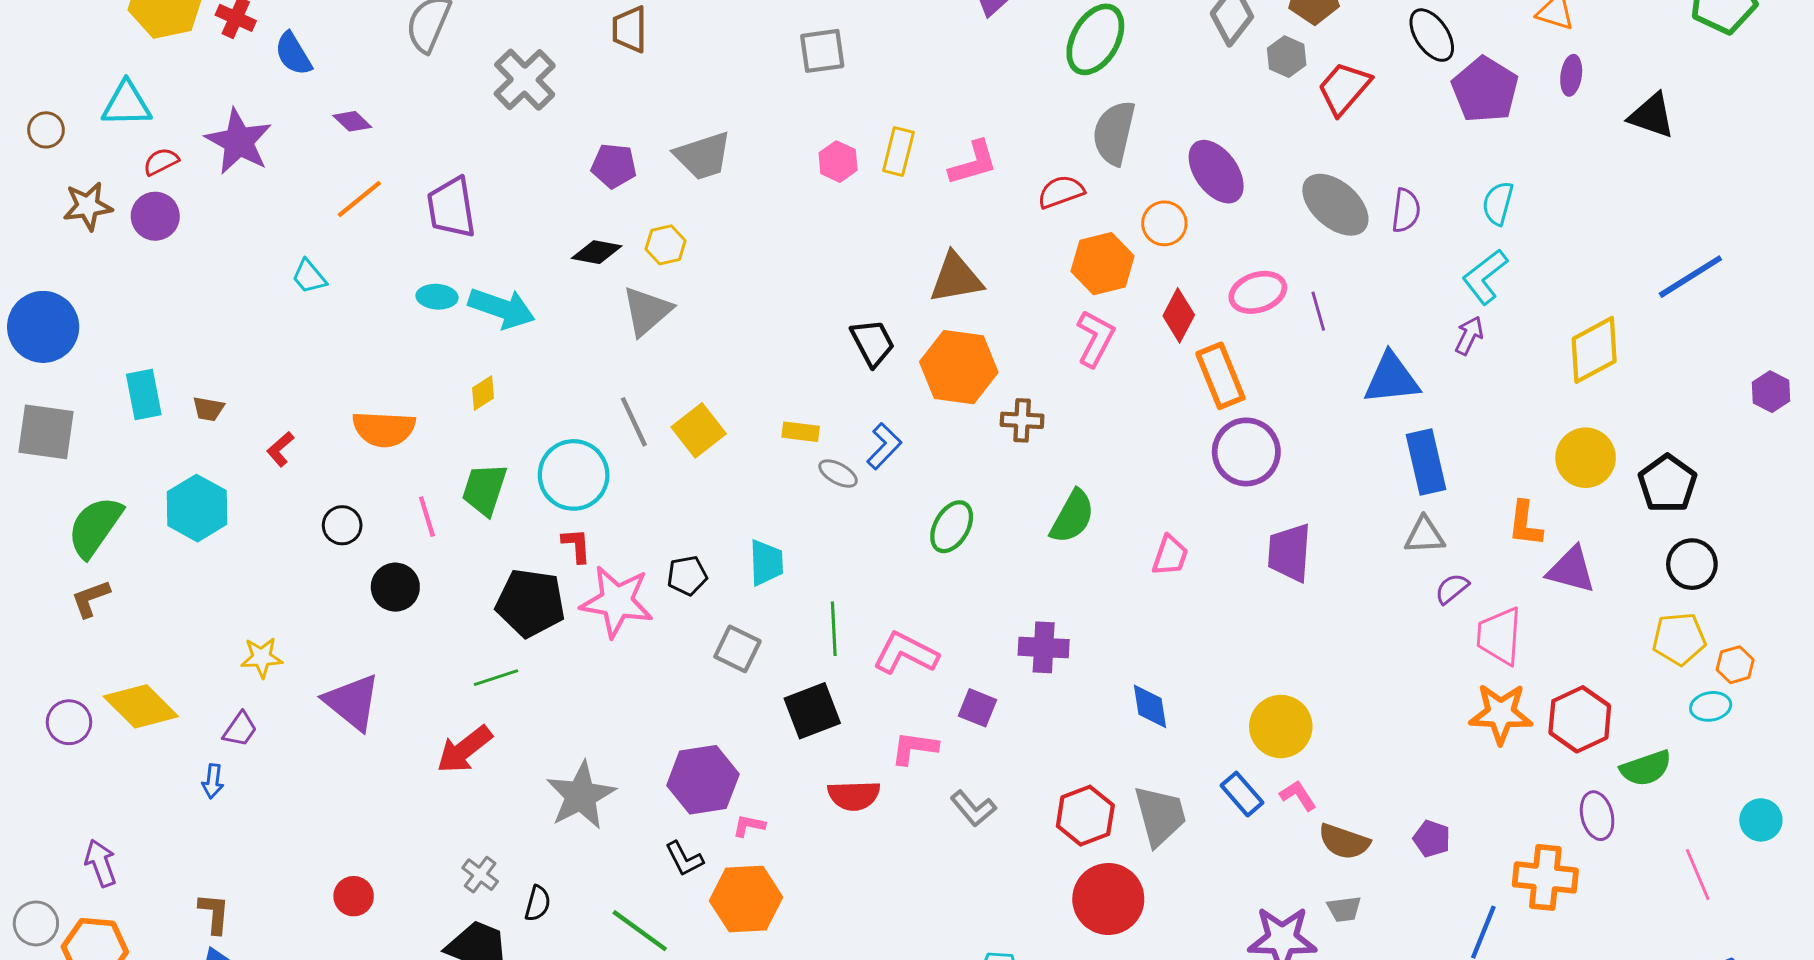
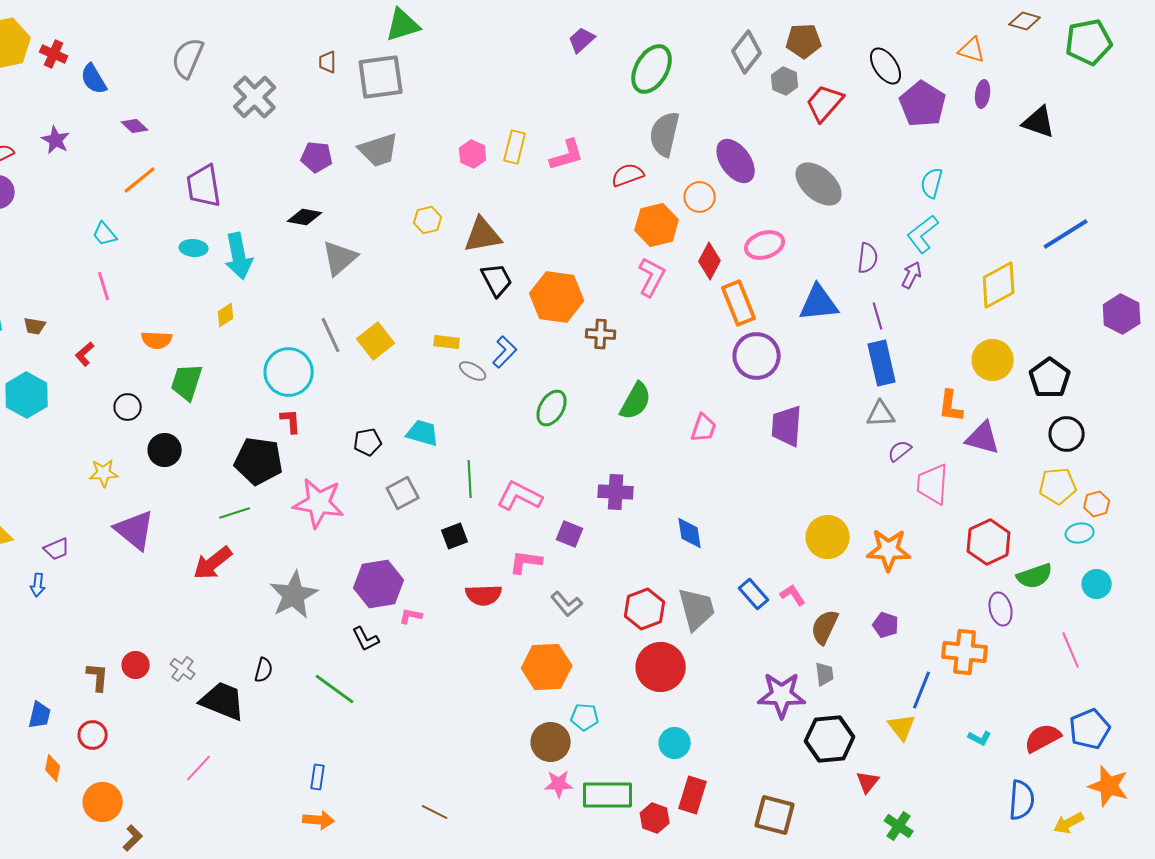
brown trapezoid: (630, 29) -> (328, 62), size x0.7
gray square: (822, 51) -> (381, 77), moved, size x1.4
purple star: (239, 141) -> (56, 140), size x0.6
purple semicircle: (1406, 210) -> (868, 258), moved
yellow hexagon: (666, 245) -> (428, 220), moved
brown triangle: (956, 278) -> (483, 235), moved
cyan arrow: (502, 308) -> (239, 256), turned 60
purple line: (1318, 311) -> (878, 316), moved
blue triangle: (1391, 379) -> (819, 303), moved
purple hexagon: (1771, 392) -> (1122, 314), size x1.4
orange semicircle: (384, 429) -> (157, 340), size x0.7
green trapezoid: (484, 489) -> (187, 382), moved
pink line: (427, 517) -> (104, 286), moved
cyan trapezoid: (766, 563) -> (423, 433), turned -72
pink star: (617, 601) -> (319, 503), moved
gray square: (737, 649) -> (403, 493), turned 36
yellow star: (262, 658) -> (104, 473), moved
black square: (812, 711) -> (455, 536), size x0.7
orange star: (1501, 714) -> (889, 550), moved
yellow circle: (1281, 727) -> (828, 537), moved
purple trapezoid: (240, 729) -> (57, 549), turned 32
cyan circle: (1761, 820) -> (1097, 584), moved
brown semicircle: (1344, 842) -> (825, 627), turned 96
gray cross: (480, 875) -> (183, 669), moved
orange hexagon: (746, 899) -> (547, 667), moved
gray trapezoid: (1344, 909) -> (825, 674), turned -90
brown L-shape: (214, 913) -> (98, 677), moved

